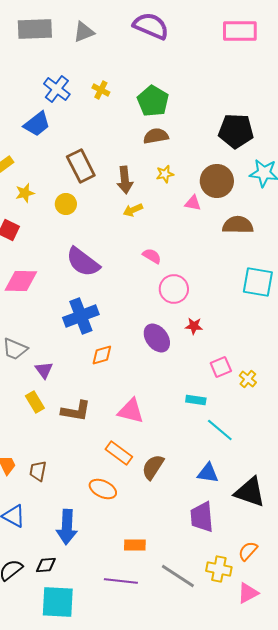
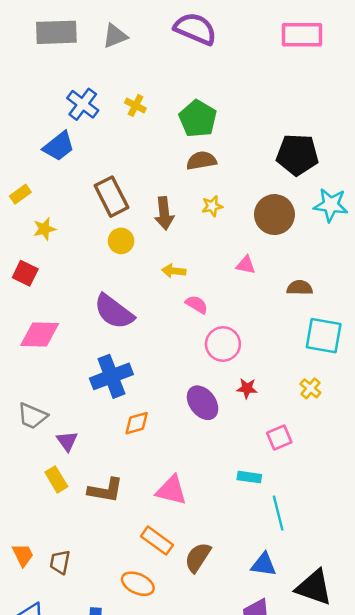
pink triangle: (193, 203) -> (246, 265), moved
yellow circle: (66, 204) -> (121, 241), moved
yellow arrow: (133, 210) -> (174, 271), moved, turned 30
brown semicircle: (238, 225) -> (300, 288), moved, size x0.7
yellow cross: (248, 379) -> (310, 388), moved
cyan line: (220, 430) -> (278, 513), turned 36

